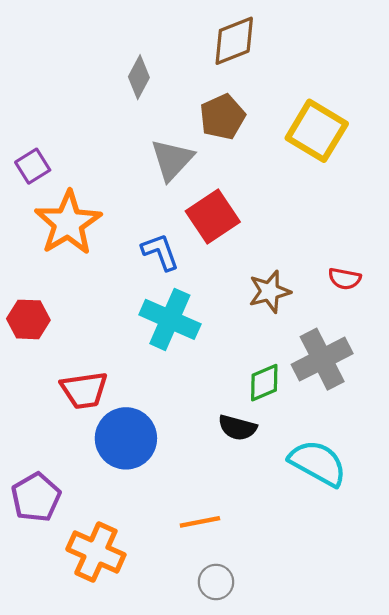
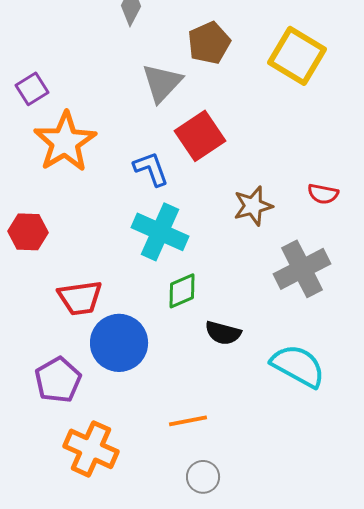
green diamond: (264, 383) -> (182, 291), moved
purple pentagon: (36, 497) -> (58, 380), moved

